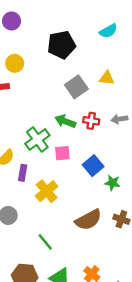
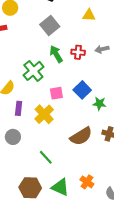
gray square: (76, 87) -> (50, 25), moved
green arrow: (65, 121) -> (56, 54), turned 42
pink square: (62, 153) -> (56, 93), moved
purple rectangle: (23, 173) -> (19, 108), moved

